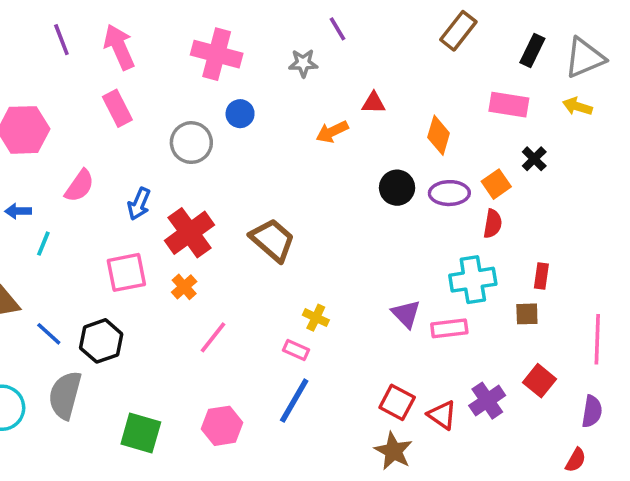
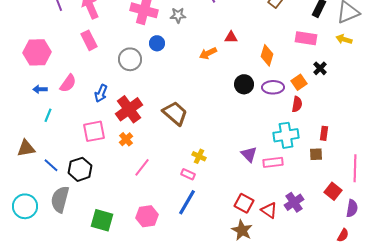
gray star: (303, 63) -> (178, 15), moved
blue arrow: (18, 211) -> (40, 89), moved
red square: (540, 381) -> (333, 191), moved

